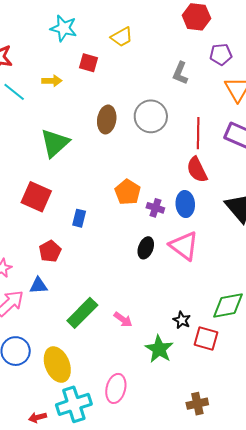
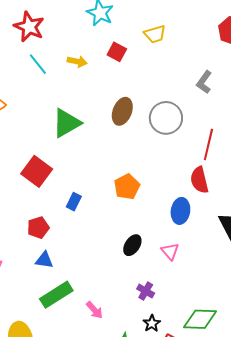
purple cross: (155, 208) -> (146, 291), moved
pink triangle: (184, 246) -> (170, 251), size x0.6
blue triangle: (38, 286) -> (44, 260), moved

